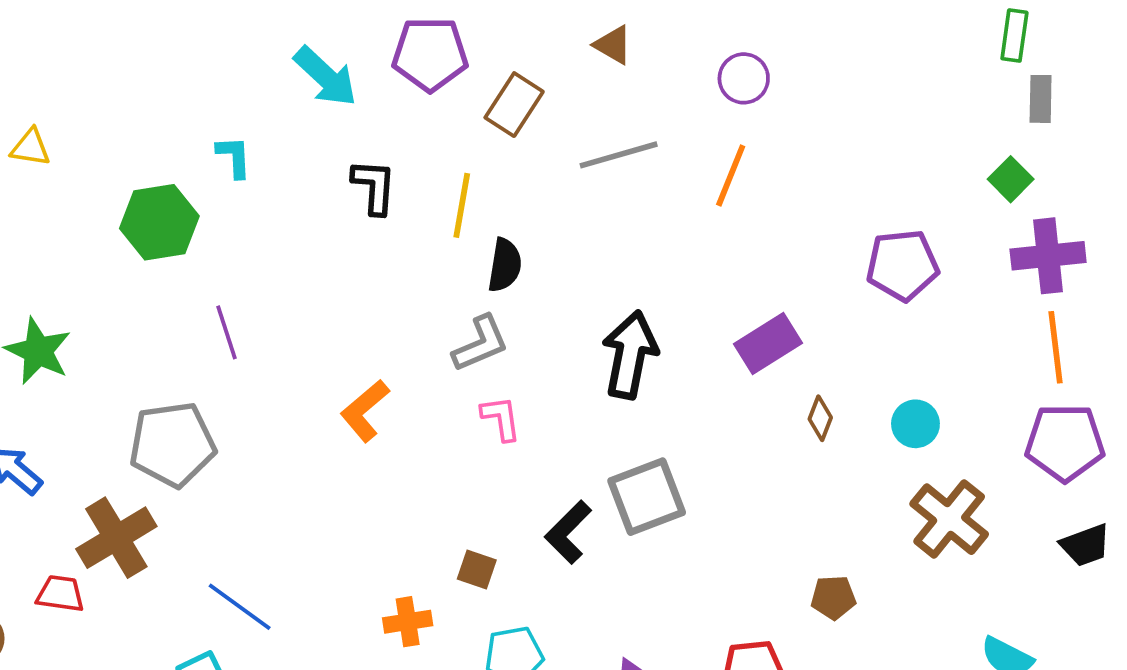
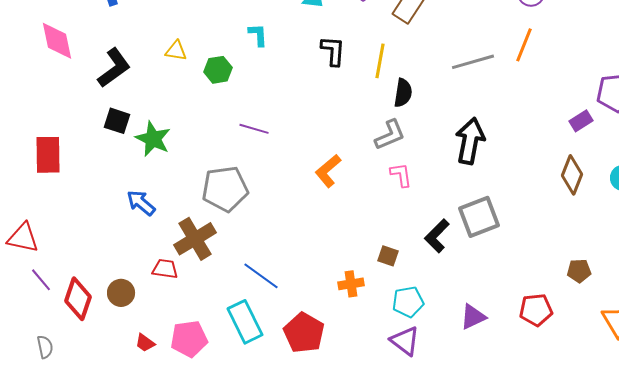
yellow triangle: (31, 147) -> (176, 51), moved
gray line: (619, 155) -> (473, 62), moved
green hexagon: (159, 222) -> (218, 70), size x0.7
purple line: (227, 332) -> (254, 129), turned -56
purple rectangle: (768, 344) -> (581, 121), moved, size x0.7
brown diamond: (820, 418) -> (572, 175), size x1.6

